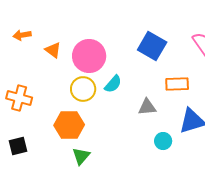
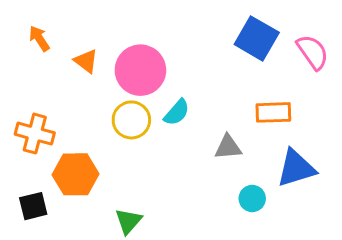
orange arrow: (22, 35) -> (39, 38), turned 66
blue square: (152, 46) -> (257, 38), moved
orange hexagon: (69, 125) -> (76, 174), moved

